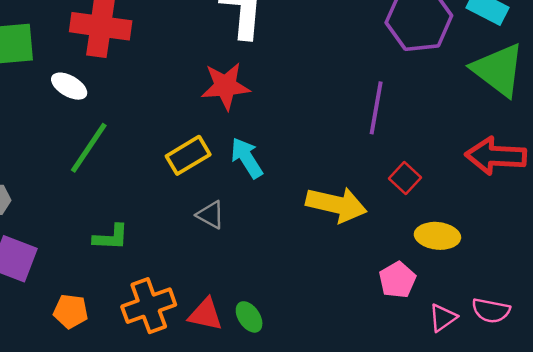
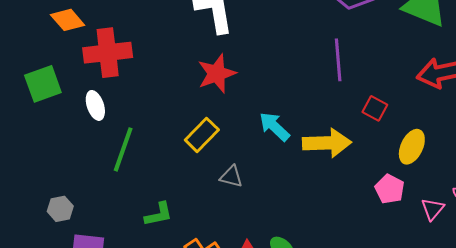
white ellipse: (69, 86) -> (95, 105), turned 56
cyan arrow: (247, 158) -> (274, 127), moved
yellow ellipse: (437, 236) -> (412, 147), turned -56

